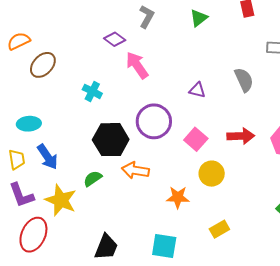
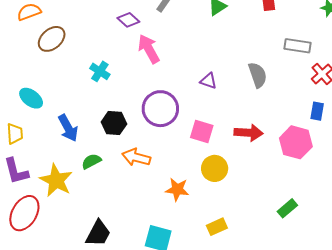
cyan ellipse: (29, 124) -> (31, 98), turned 35
pink square: (196, 139) -> (202, 131), turned -30
black hexagon: (111, 140) -> (114, 123), size x0.7
blue arrow: (48, 157) -> (68, 128), moved

